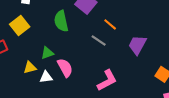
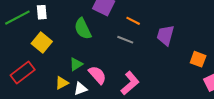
pink L-shape: (107, 80) -> (130, 83), moved

